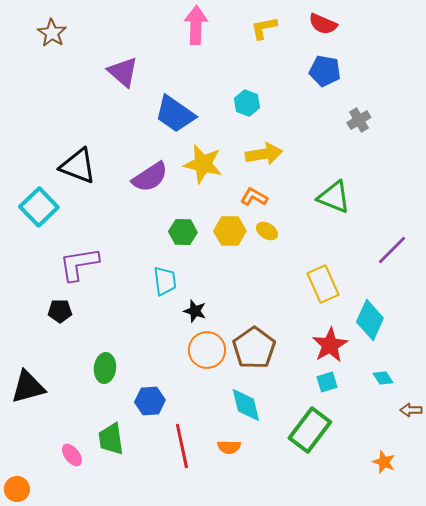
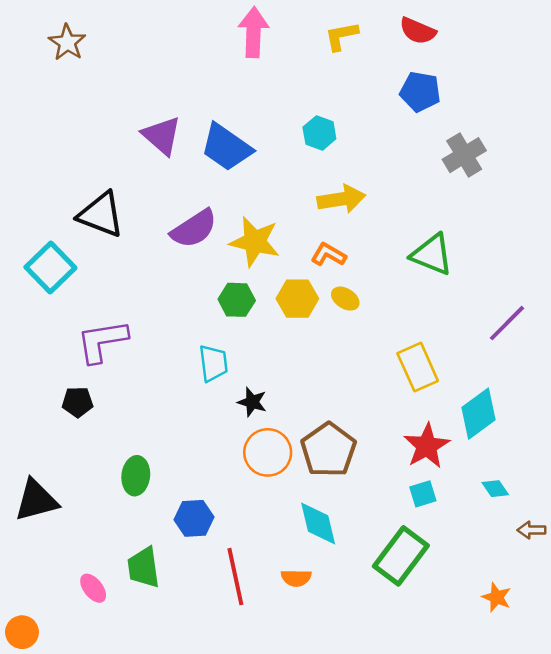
purple triangle: (123, 72) -> (162, 136), moved
gray cross: (359, 120) -> (464, 155), size x1.4
yellow star: (203, 164) -> (255, 242), moved
cyan diamond: (370, 320) -> (478, 414), turned 30

